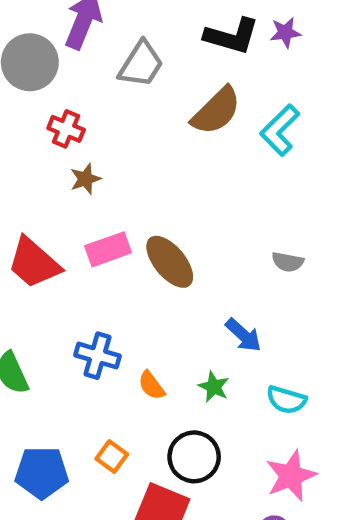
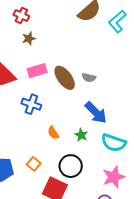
gray semicircle: (288, 262) -> (89, 78), moved
blue arrow: (243, 335) -> (96, 113), size x1.4
blue cross: (97, 356) -> (31, 104), moved
cyan semicircle: (286, 400) -> (114, 143), size x1.4

